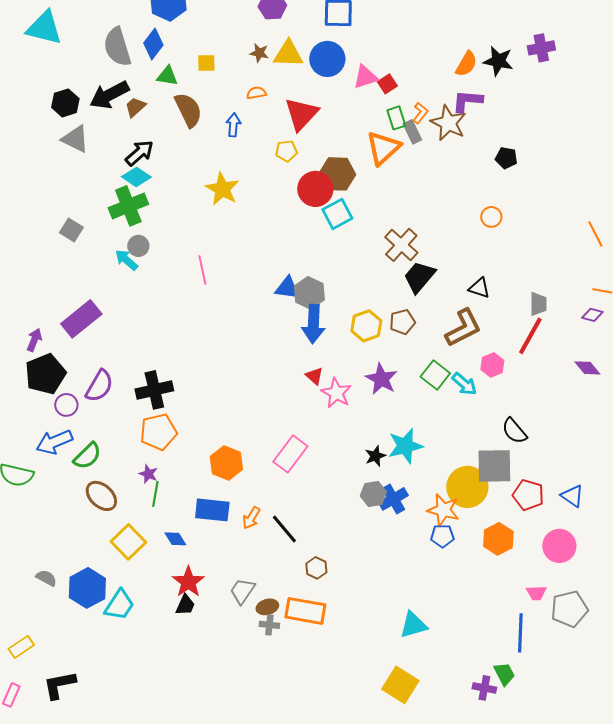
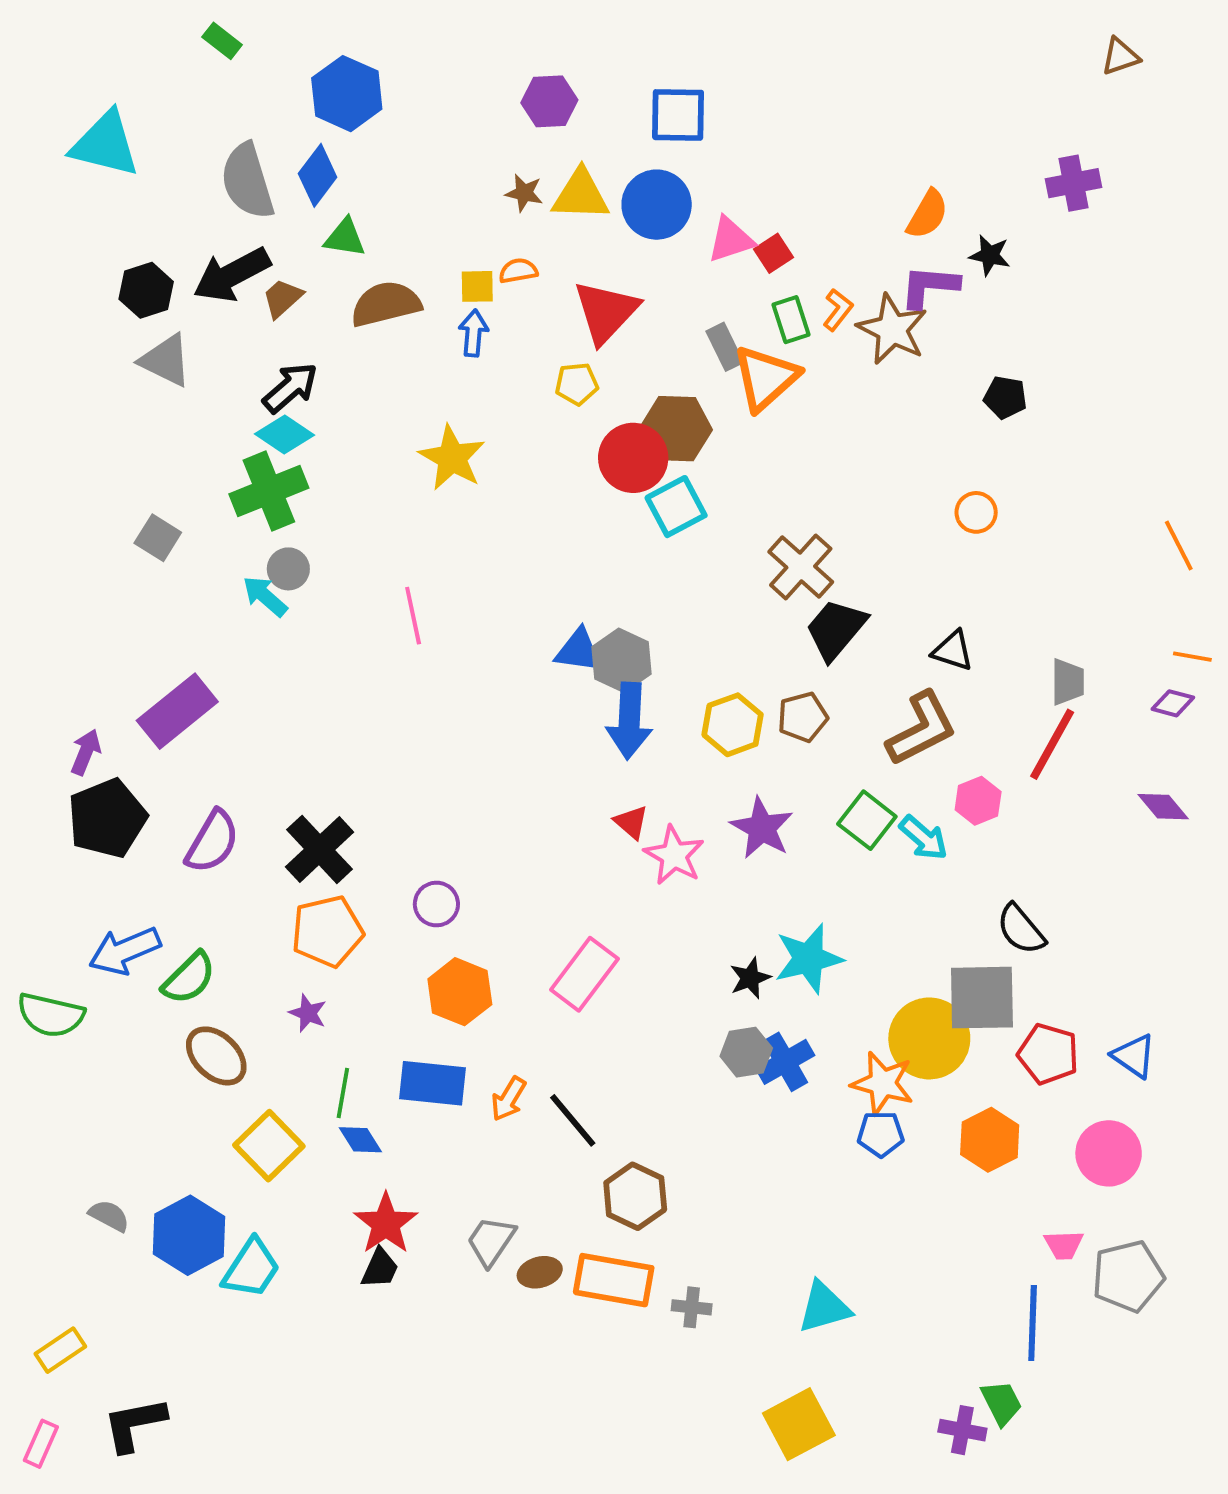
black star: (498, 61) -> (990, 255), moved, size x0.7
yellow square: (206, 63) -> (477, 286), moved
brown semicircle: (188, 110) -> (386, 304), turned -78
gray rectangle: (412, 132) -> (725, 347), moved
black cross: (154, 390) -> (320, 849), turned -30
purple circle: (66, 405) -> (436, 904), moved
green line: (155, 494) -> (343, 1093), moved
brown hexagon: (316, 568) -> (635, 1196), size x1.5
gray cross: (269, 625) -> (692, 1307), moved
yellow square: (400, 685) -> (799, 1424), turned 30

